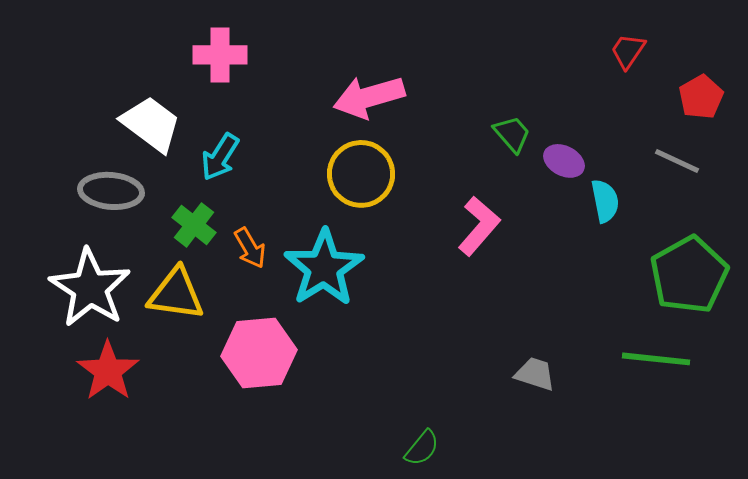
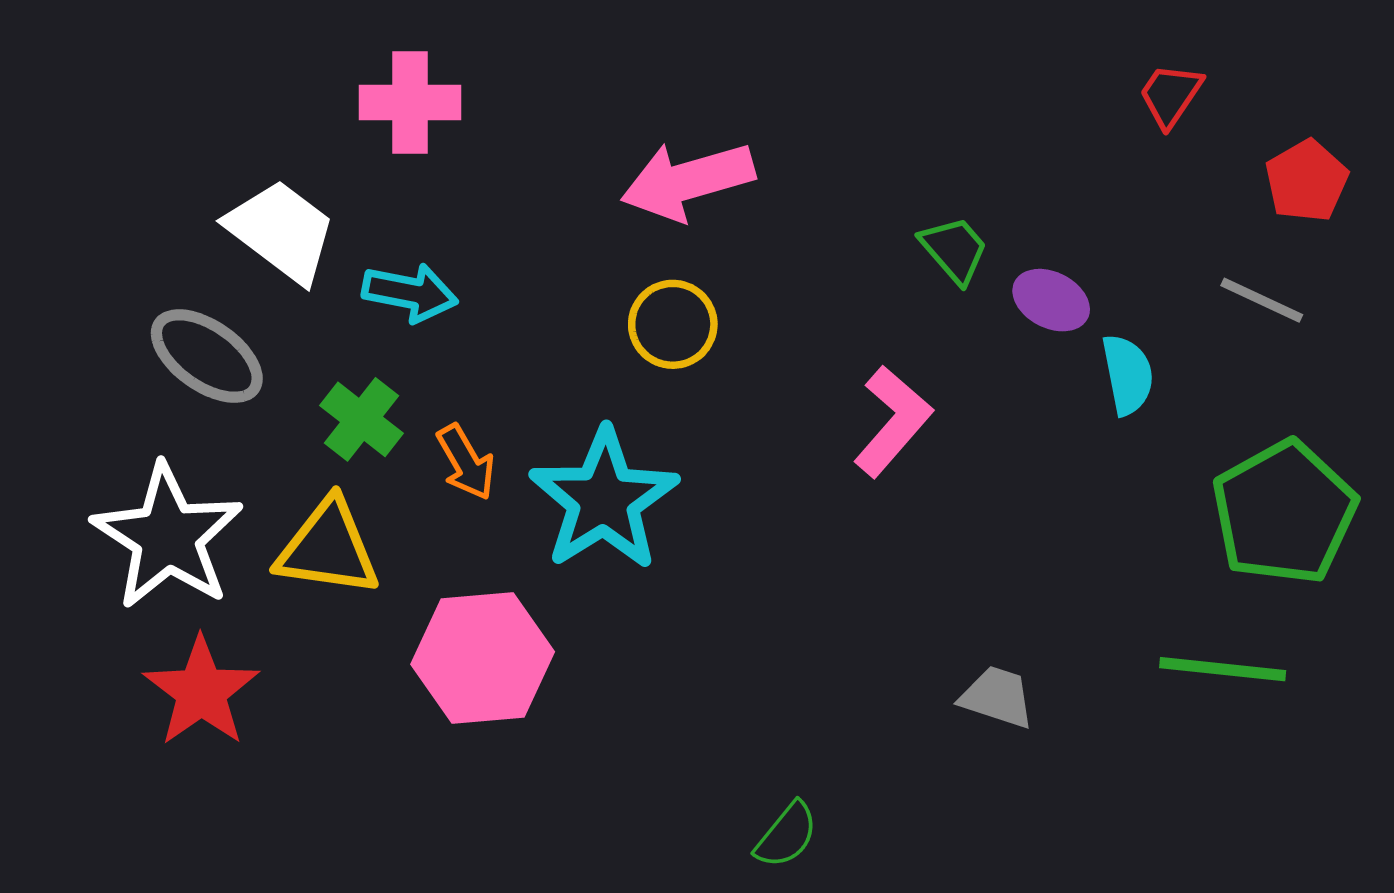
cyan arrow: (220, 157) -> (410, 293), turned -111
yellow circle: (361, 174) -> (673, 324), size x0.7
gray ellipse: (111, 191) -> (207, 356), turned 30

